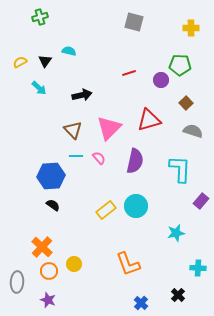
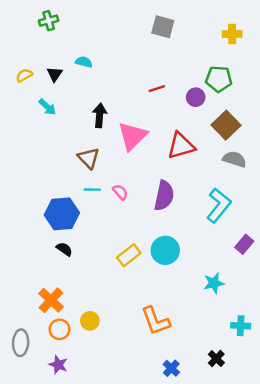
black arrow: (82, 95) -> (100, 115), turned -72
brown square: (186, 103) -> (226, 125), size x1.6
pink triangle: (109, 128) -> (132, 136), moved
cyan L-shape: (180, 169) -> (219, 205), turned 36

